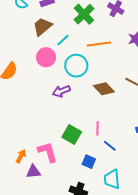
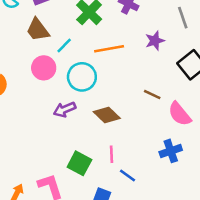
brown trapezoid: (42, 27) -> (38, 30), turned -85
brown diamond: (104, 89) -> (107, 115), moved

